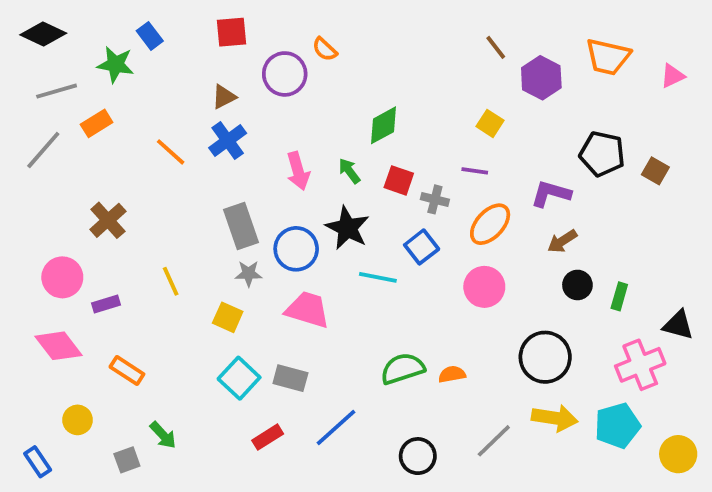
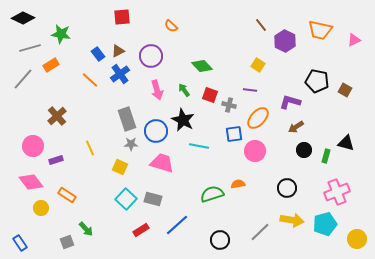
blue rectangle: (150, 36) -> (98, 54), moved
purple circle: (285, 74) -> (151, 56), moved
green diamond: (384, 125) -> (202, 66), turned 75
blue square: (422, 247) -> (234, 134), moved, turned 30
black triangle: (678, 325) -> (346, 143), moved
black circle: (545, 357) -> (287, 188), size x0.7
orange semicircle: (452, 374) -> (238, 184), moved
yellow circle: (78, 420) -> (41, 208), moved

